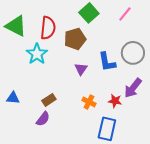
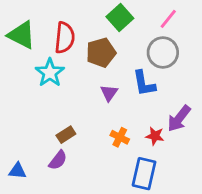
gray circle: (133, 53) -> (163, 52), moved
blue triangle: (13, 98) -> (17, 171), moved

